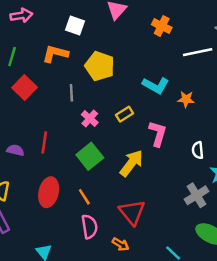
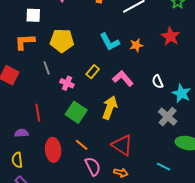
cyan L-shape: (156, 85) -> (110, 42), turned 50
pink L-shape: (158, 134) -> (123, 78), turned -40
purple semicircle: (15, 150) -> (21, 133), moved

